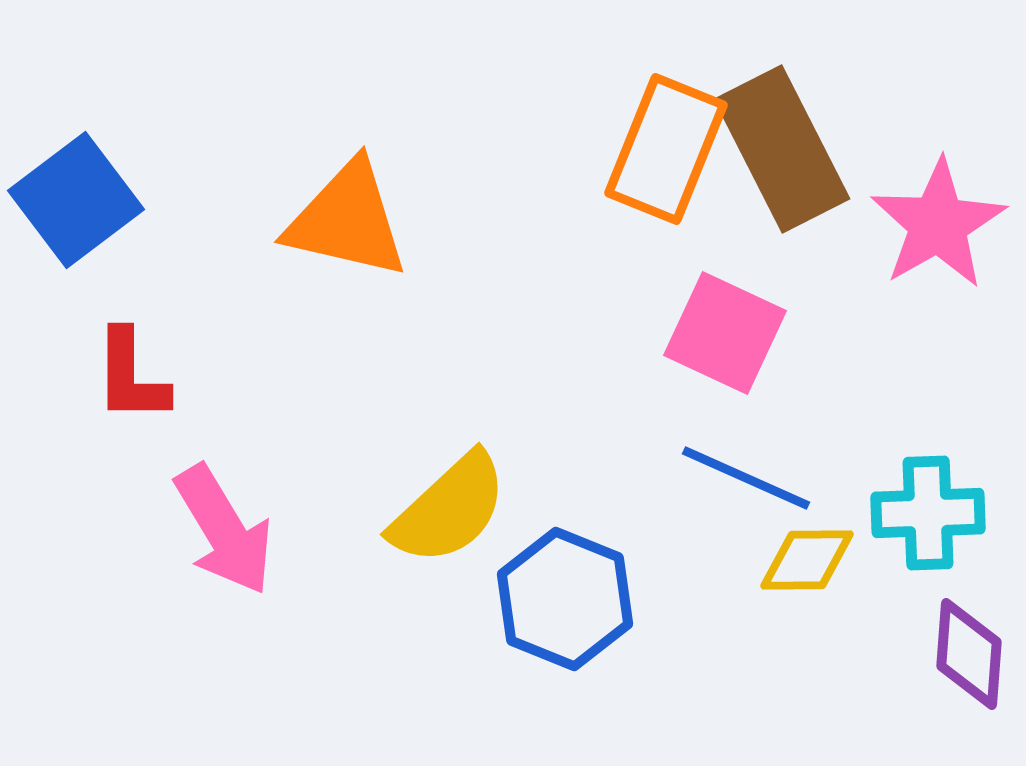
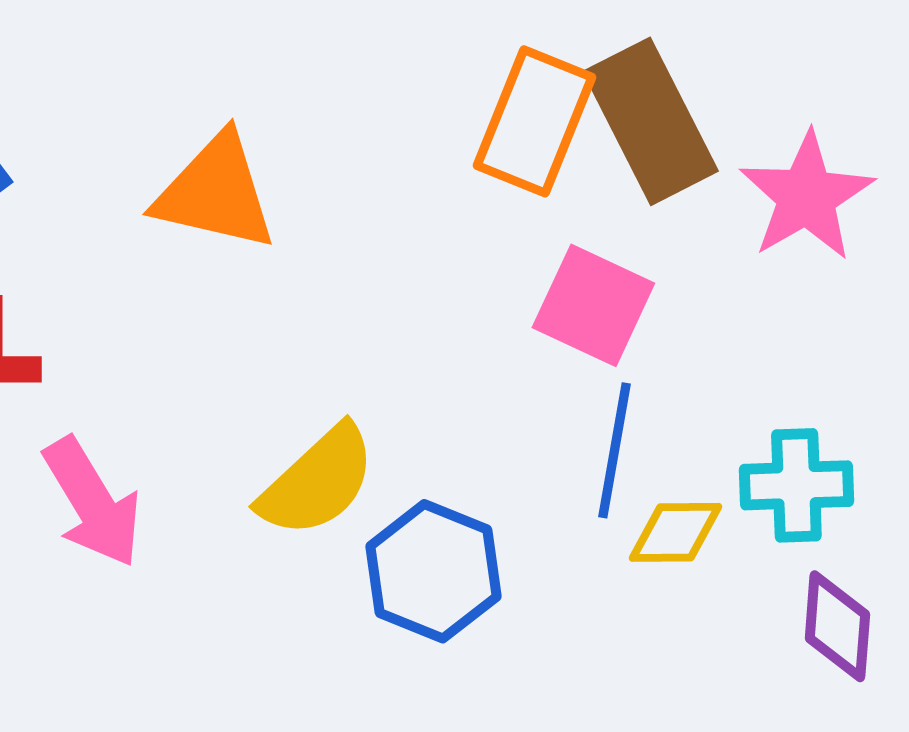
blue line: (746, 478) -> (614, 450), turned 76

